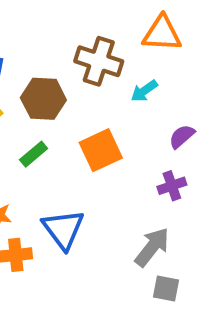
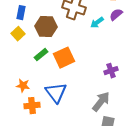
purple semicircle: (182, 136) -> (116, 15), moved
orange square: (101, 150) -> (64, 58), moved

